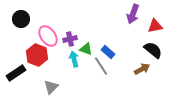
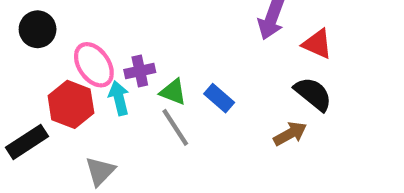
red triangle: (155, 26) -> (317, 44), turned 35
cyan arrow: (74, 59) -> (119, 98), moved
gray line: (101, 66) -> (175, 127), moved

